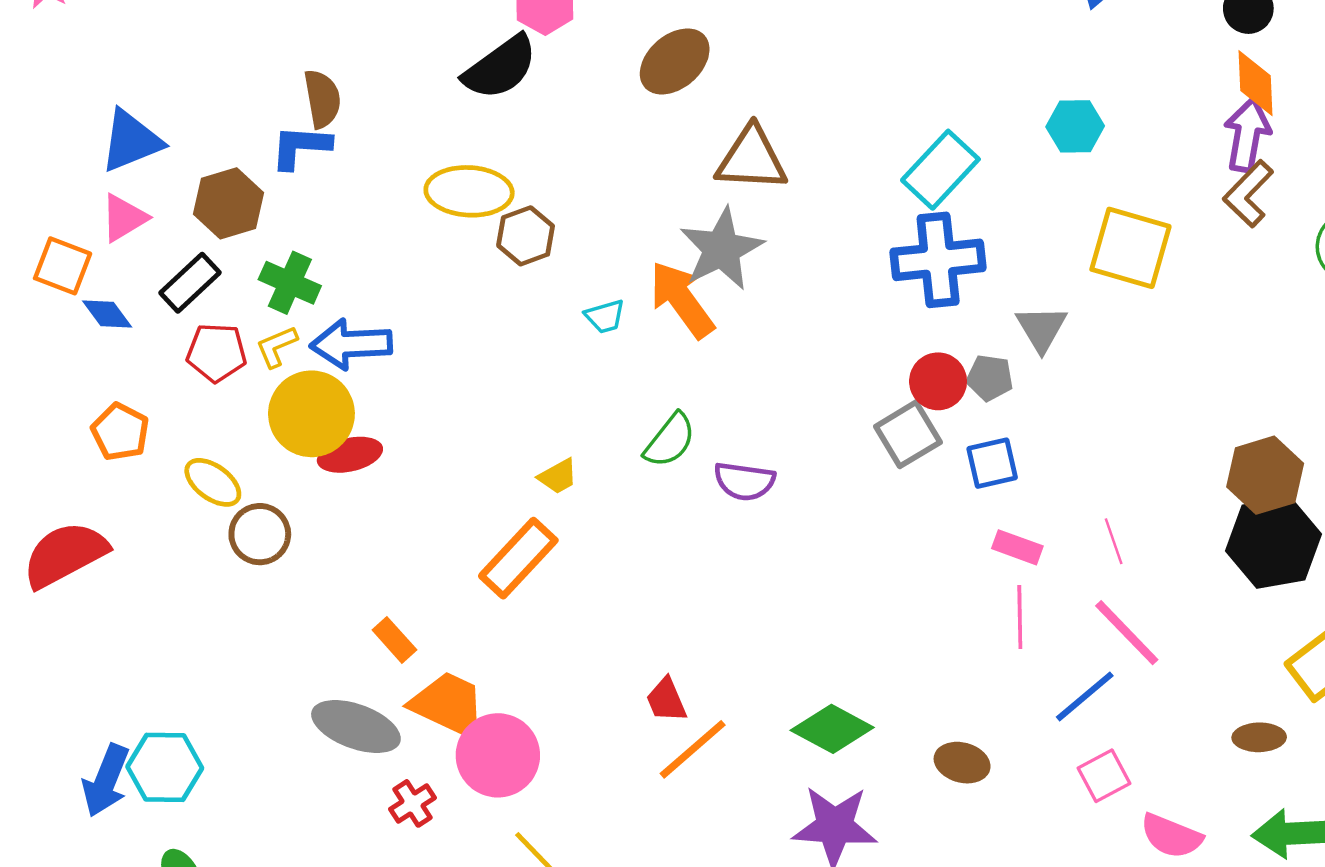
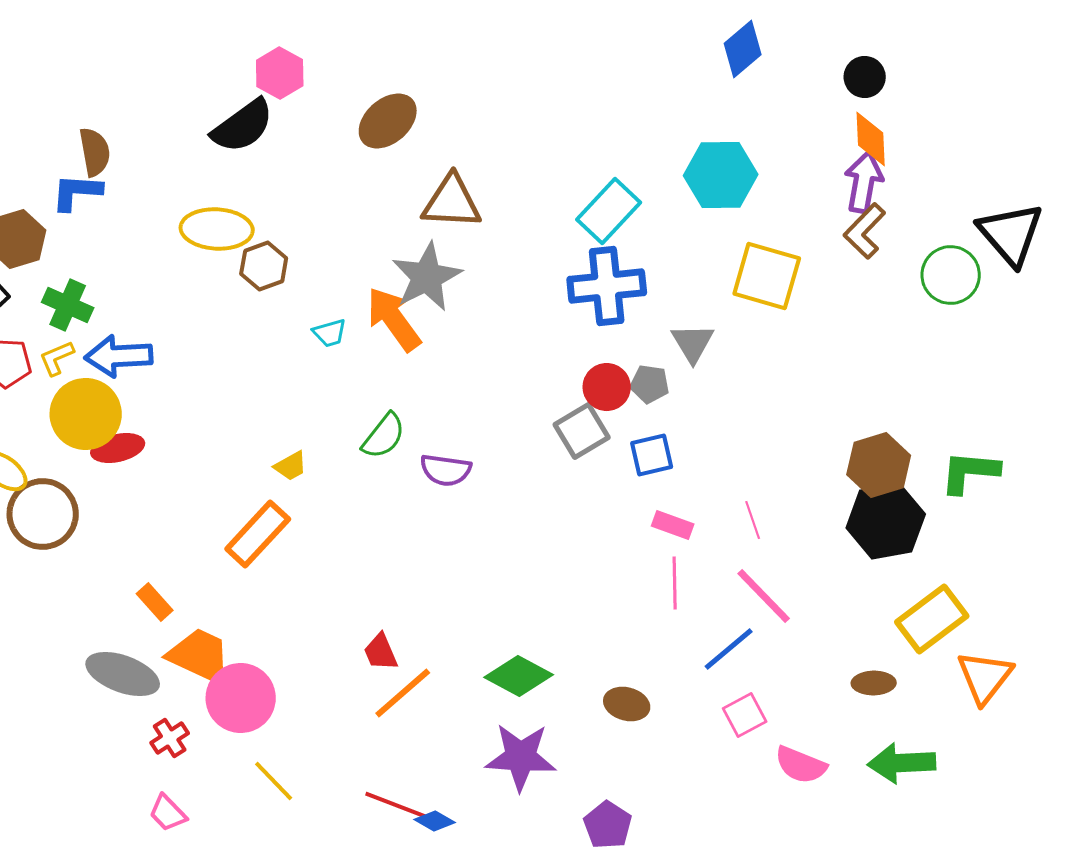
cyan hexagon: (1075, 126) -> (721, 175), size x1.5
brown circle: (260, 534) -> (43, 514), size x1.4

